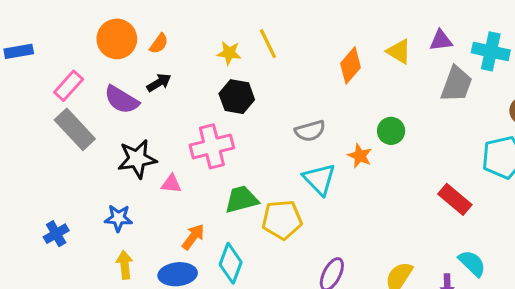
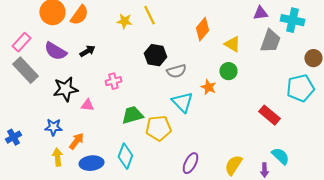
orange semicircle: (159, 44) -> (79, 15), size x1.5
yellow triangle: (399, 51) -> (232, 44), moved
black arrow: (159, 83) -> (87, 51), moved
black hexagon: (237, 97) -> (155, 55), moved
pink cross: (212, 146) -> (113, 81), size x0.6
orange arrow: (193, 237) -> (76, 141), moved

